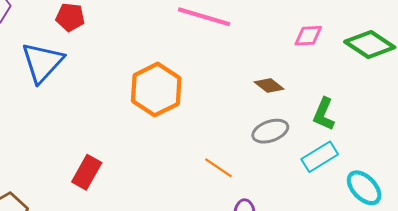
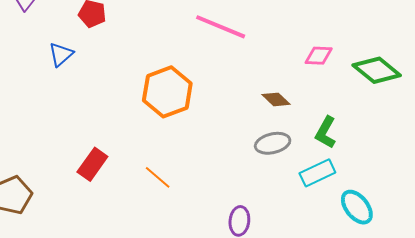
blue triangle: (42, 62) -> (61, 54), size x0.6
orange line: (218, 168) -> (158, 177), moved

